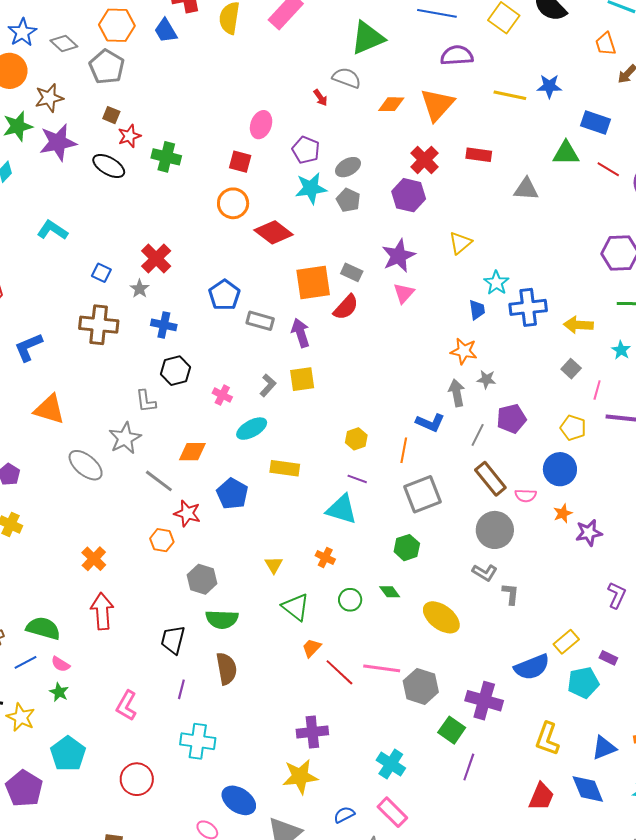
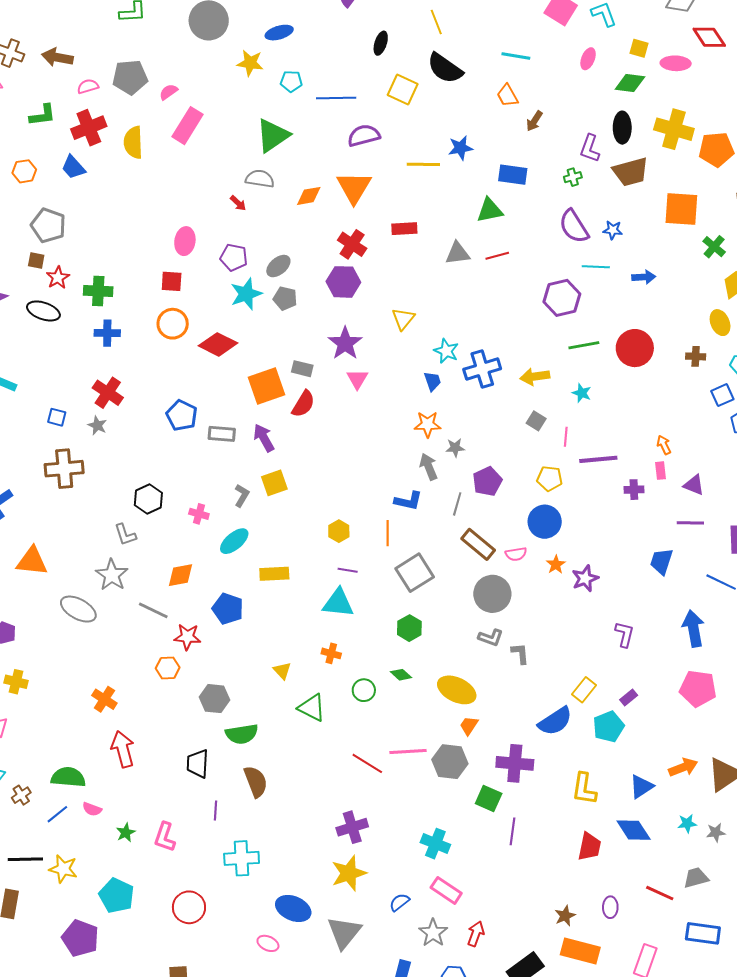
orange hexagon: (117, 25) -> (24, 171), size x0.7
gray pentagon: (107, 67) -> (48, 225), moved
red line: (608, 169) -> (497, 256), moved, turned -35
blue cross: (164, 325) -> (107, 333), moved
orange trapezoid: (312, 648) -> (469, 726), moved
purple rectangle: (608, 658) -> (629, 697), turned -54
green star: (59, 692) -> (126, 833), moved, turned 30

